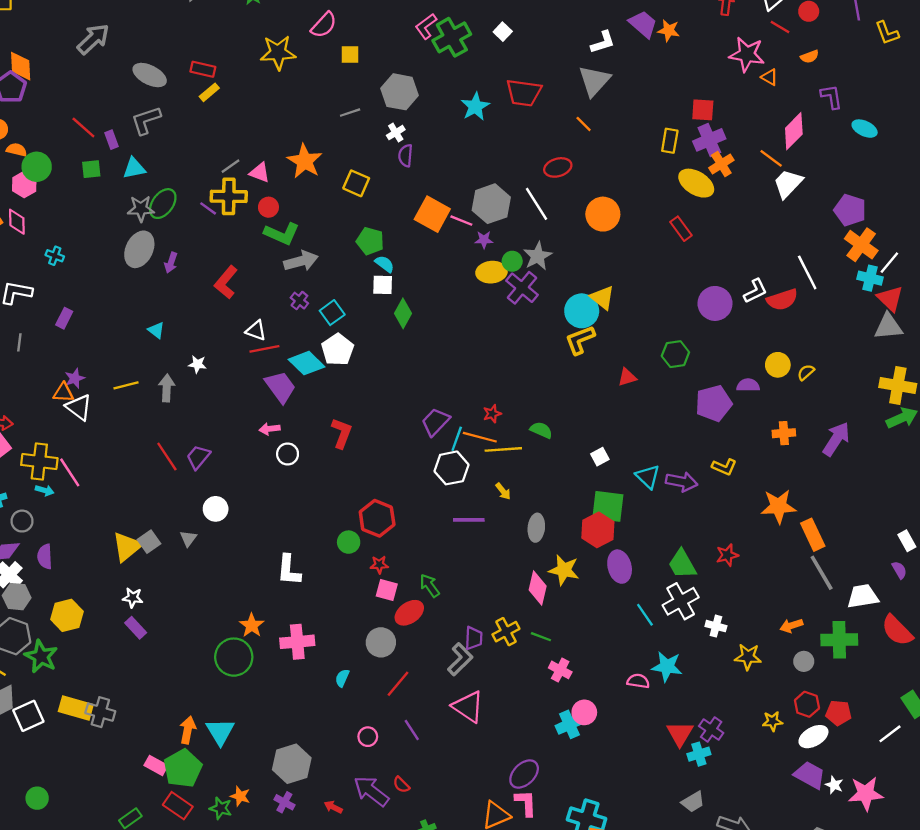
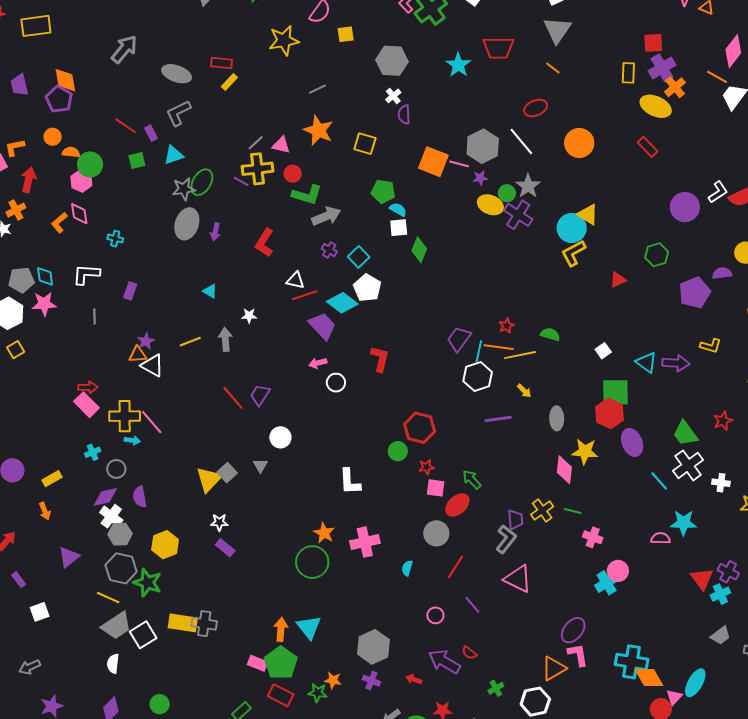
gray line: (350, 113) -> (317, 89), moved
yellow ellipse: (492, 272) -> (490, 205), turned 35

